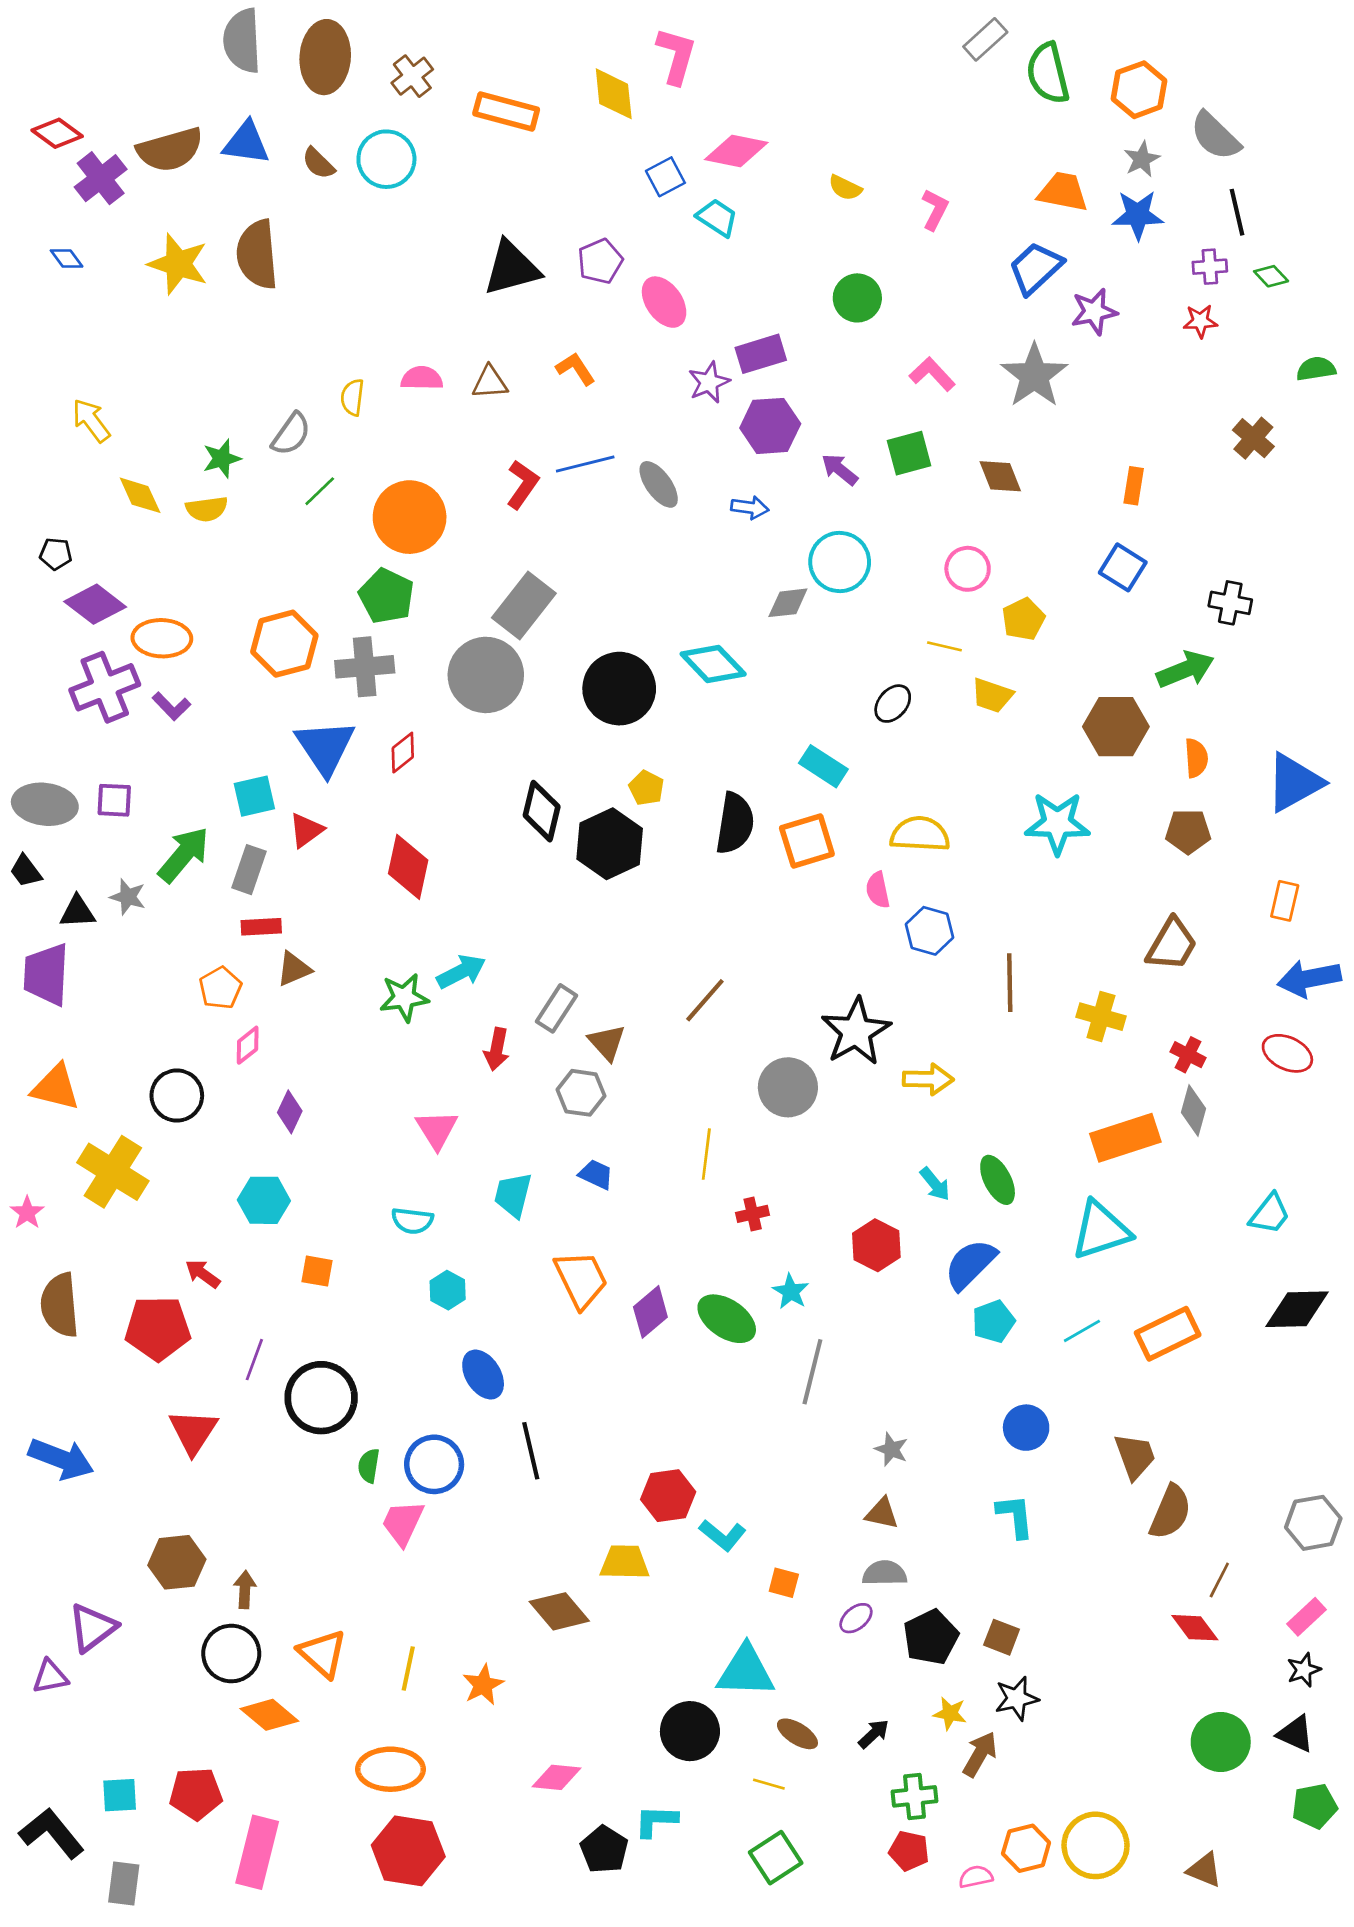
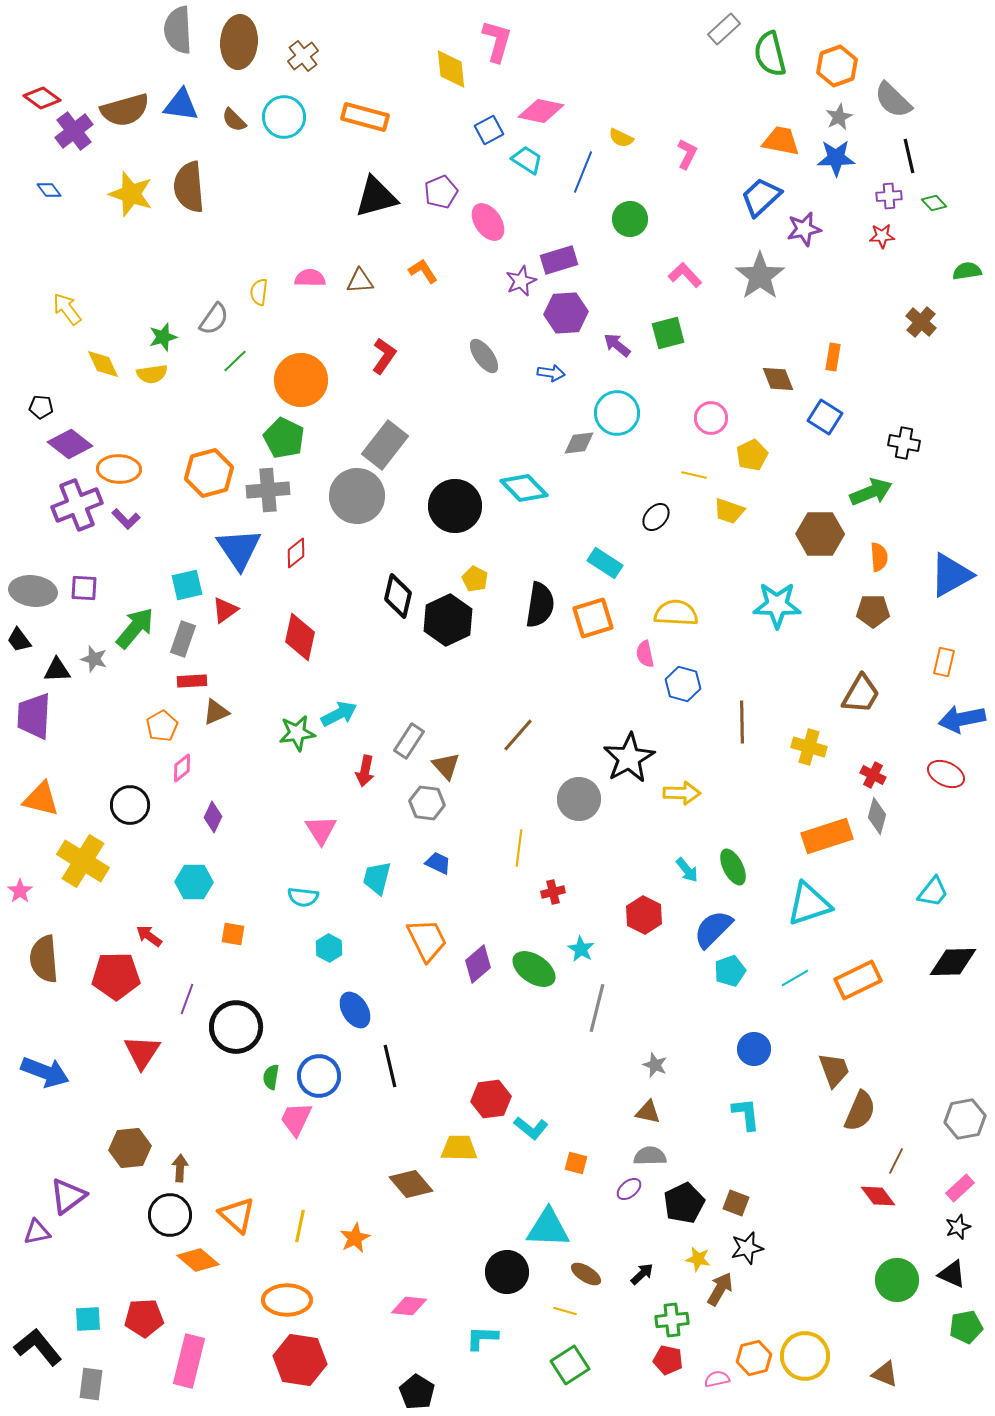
orange rectangle: (506, 112) -> (365, 117), moved
blue line: (585, 464) -> (583, 172), moved, turned -54
brown diamond: (1000, 476) -> (778, 379), moved
black pentagon: (604, 1850) -> (417, 1392), moved

